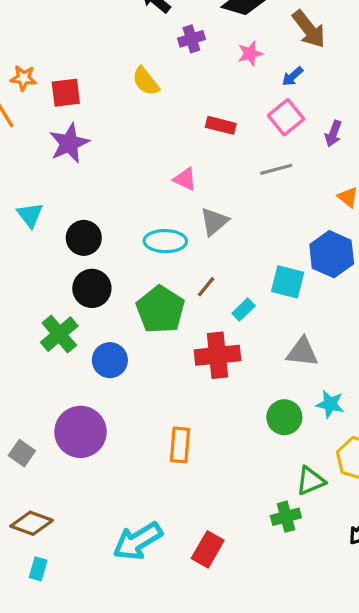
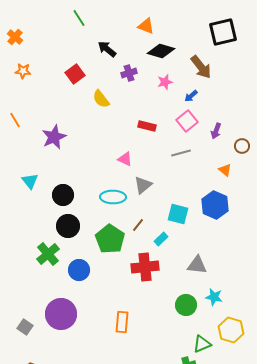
orange star: (23, 78) -> (23, 71), moved
red square: (66, 93) -> (75, 74), moved, turned -30
cyan square: (288, 282) -> (178, 214), moved

